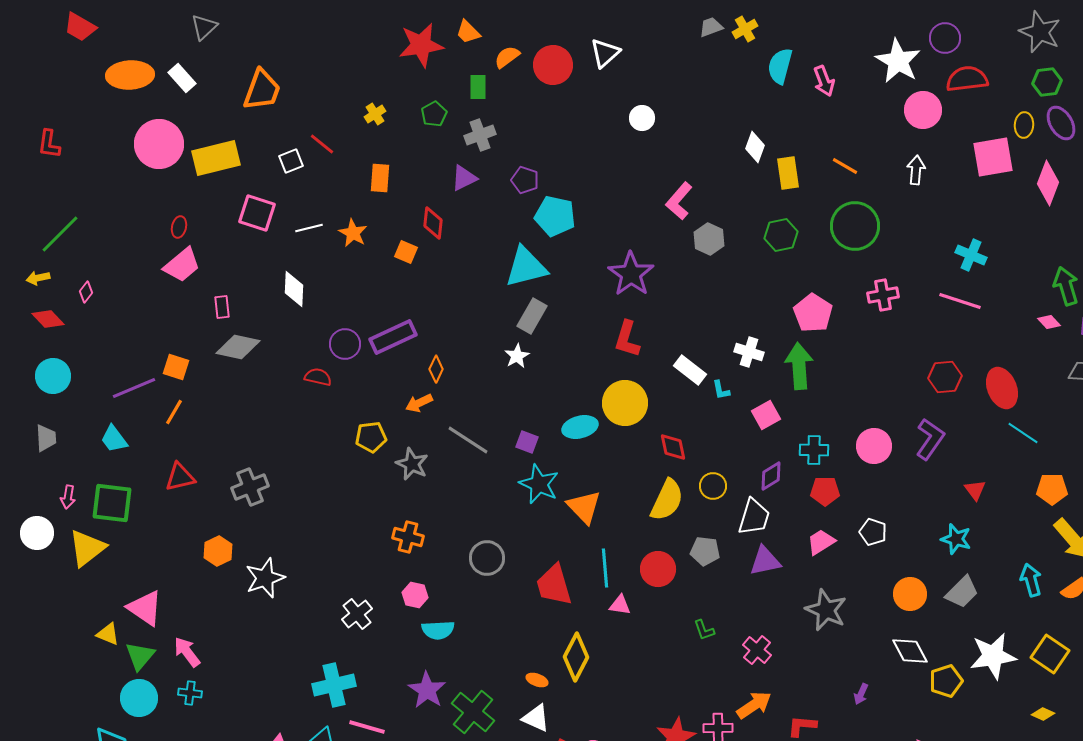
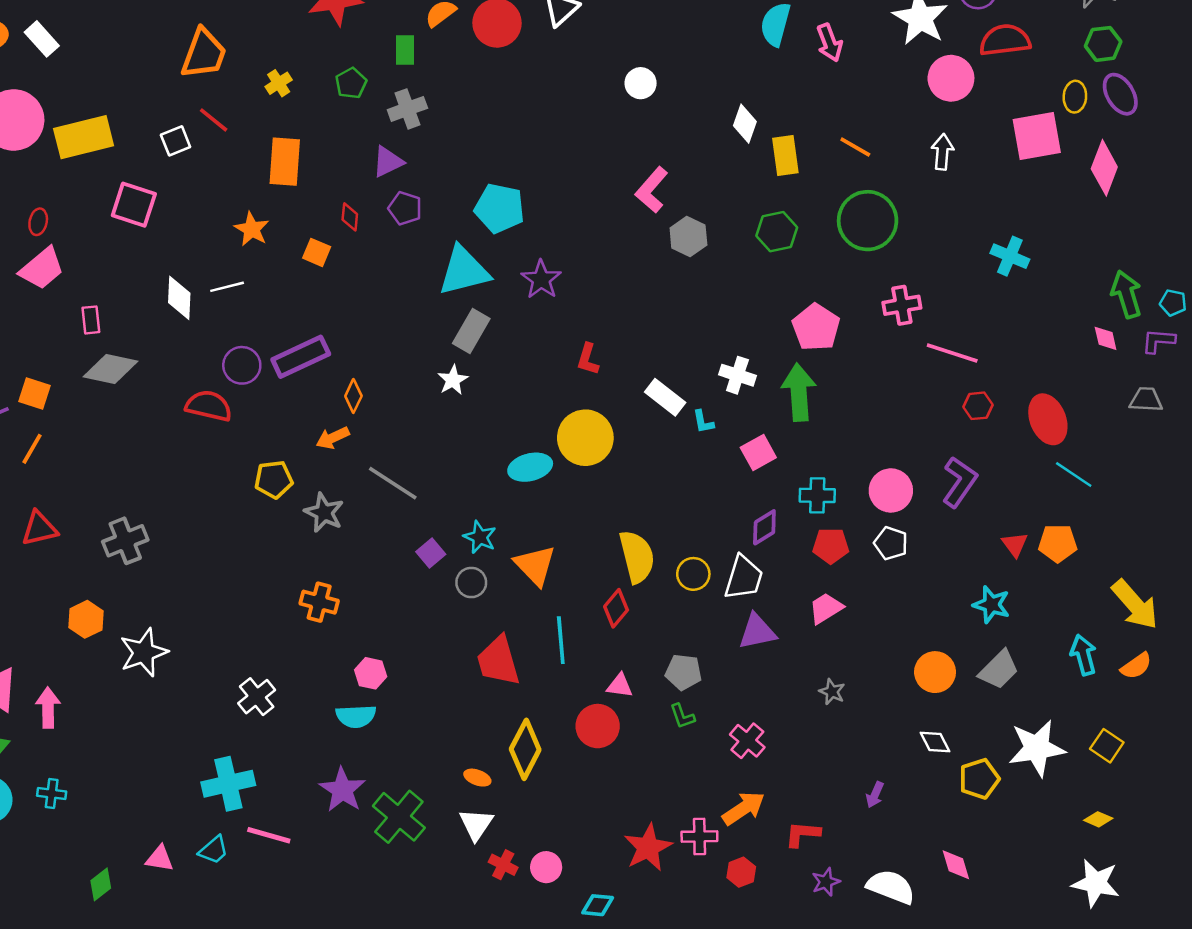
orange trapezoid: (262, 90) -> (204, 54), moved
white circle: (642, 118) -> (641, 83), moved
orange rectangle: (380, 178) -> (285, 162), size x1.4
purple pentagon: (525, 180) -> (405, 208), moved
red diamond: (433, 223) -> (350, 217), size x0.7
white line: (309, 228) -> (227, 287), moved
purple star: (631, 274) -> (541, 279), moved, size x0.7
pink line: (960, 301) -> (952, 353), moved
pink diamond: (1049, 322) -> (1106, 338), turned 30
red L-shape: (627, 339) -> (588, 359), size x0.7
red semicircle: (318, 377) -> (209, 406), size x1.4
red hexagon: (945, 377) -> (978, 406), size x0.7
purple square: (527, 442) -> (431, 553), moved, turned 30
red diamond: (673, 447) -> (616, 608), moved, turned 52
cyan star: (539, 484) -> (480, 537), size x0.7
yellow circle: (713, 486) -> (693, 574), moved
orange pentagon: (1052, 489) -> (1058, 543), moved
yellow semicircle: (667, 500) -> (637, 557), turned -39
white pentagon: (873, 532) -> (891, 543), moved
gray pentagon: (705, 551) -> (684, 672), moved
gray circle: (487, 558) -> (471, 583), moved, size x0.7
red circle: (658, 569) -> (598, 726), moved
pink hexagon: (415, 595) -> (371, 673), moved
pink triangle: (620, 605) -> (620, 686), moved
gray star: (826, 610) -> (832, 692), size x0.5
white diamond: (910, 651) -> (935, 742), size x0.7
pink arrow: (187, 652) -> (48, 708), moved, turned 36
yellow square: (1050, 654) -> (1107, 746), size x0.7
white triangle: (536, 718) -> (476, 824), turned 40

